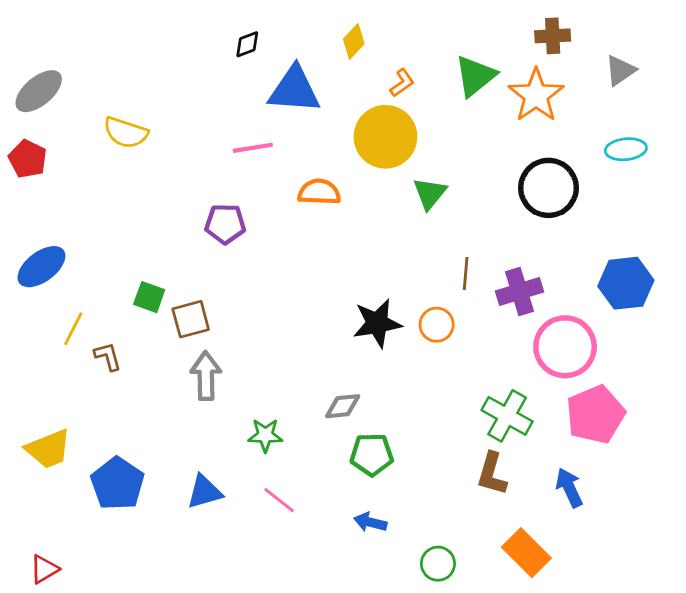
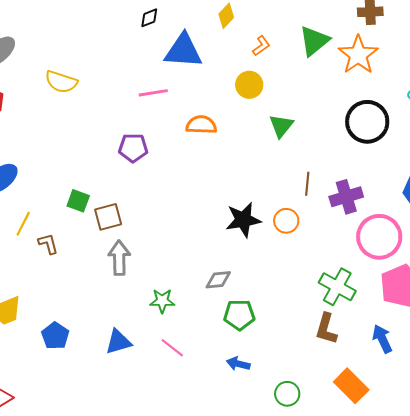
yellow circle: (385, 137) -> (249, 85), size x0.6
blue pentagon: (117, 484) -> (55, 336), size x0.7

